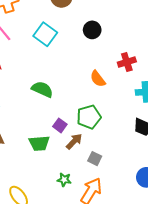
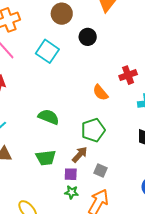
black circle: (92, 30) -> (88, 37), moved
green semicircle: (42, 89) -> (49, 117), moved
purple square: (60, 125) -> (71, 174), moved, turned -32

